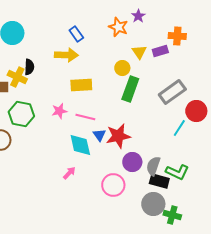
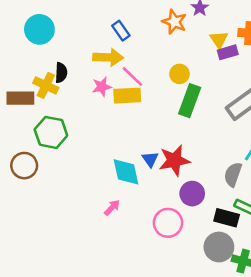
yellow triangle: (139, 52) -> (219, 40), moved
pink star: (59, 111) -> (102, 87), moved
pink line: (85, 117) -> (132, 76), moved, turned 30
gray semicircle: (153, 166) -> (233, 174), moved

